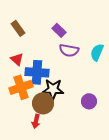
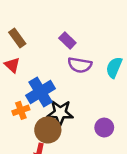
red triangle: (17, 59) -> (12, 65), moved
blue cross: (37, 72) -> (40, 92), turned -35
orange cross: (21, 87) -> (21, 110), size x0.6

